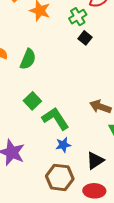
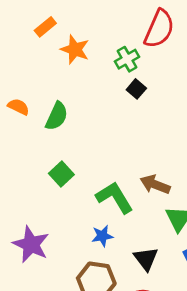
green L-shape: (55, 119) -> (115, 197), moved
black triangle: (95, 161) -> (146, 259), turned -36

